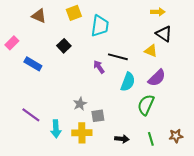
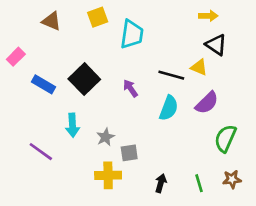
black square: (64, 46) -> (84, 79), moved, size x1.6
black line: (118, 57) -> (171, 75), moved
green semicircle: (146, 105) -> (225, 138), moved
cyan arrow: (56, 129) -> (72, 125), moved
black arrow: (122, 139) -> (161, 183), turned -80

